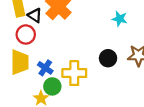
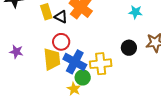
red circle: (26, 34) -> (61, 42), moved
blue cross: (45, 68) -> (75, 62), size x1.6

